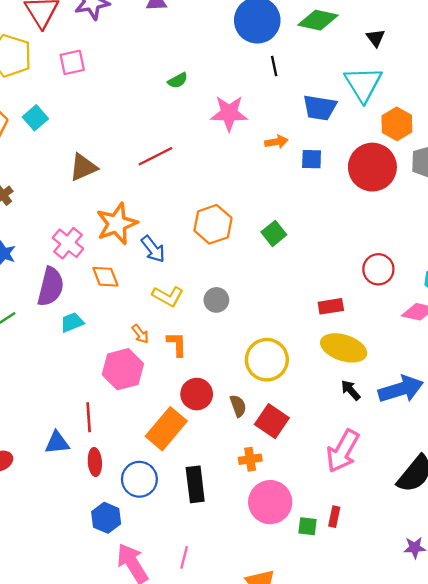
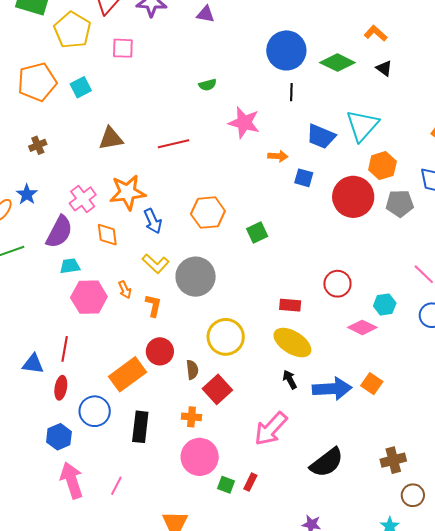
black triangle: (376, 38) -> (384, 68), moved, turned -30
gray circle: (216, 300) -> (196, 277), size x1.8
pink hexagon: (123, 369) -> (89, 297), moved

